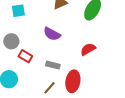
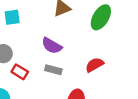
gray rectangle: (53, 65) -> (53, 70), moved

